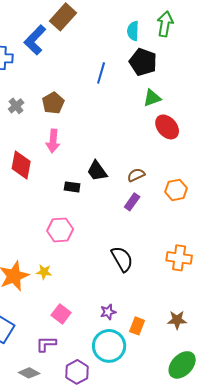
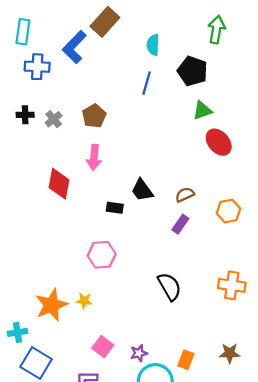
cyan semicircle: (133, 31) -> (153, 45), moved
purple star: (108, 312) -> (139, 353), moved

